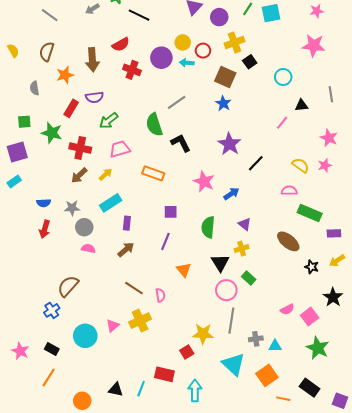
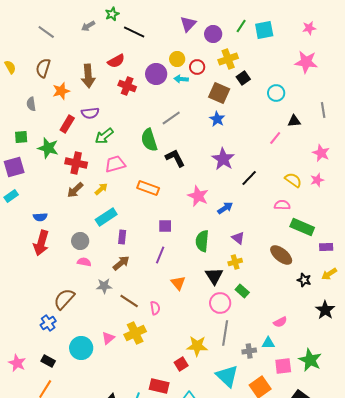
gray star: (72, 208) -> (104, 286), moved
red arrow: (45, 229) -> (41, 243), size x1.4
pink square: (310, 317) -> (283, 366), moved, turned 30
cyan triangle: (275, 346) -> (268, 343), moved

